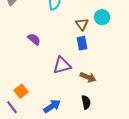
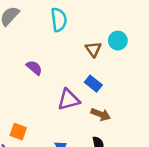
blue rectangle: (82, 43) -> (93, 84), moved, turned -40
orange square: (21, 91) -> (18, 132), turned -32

